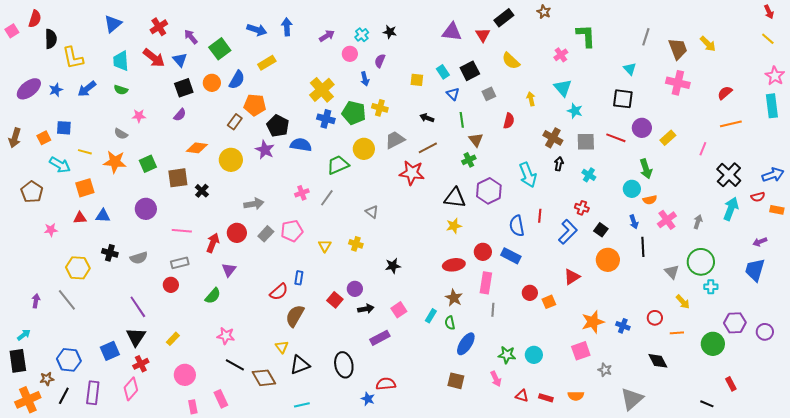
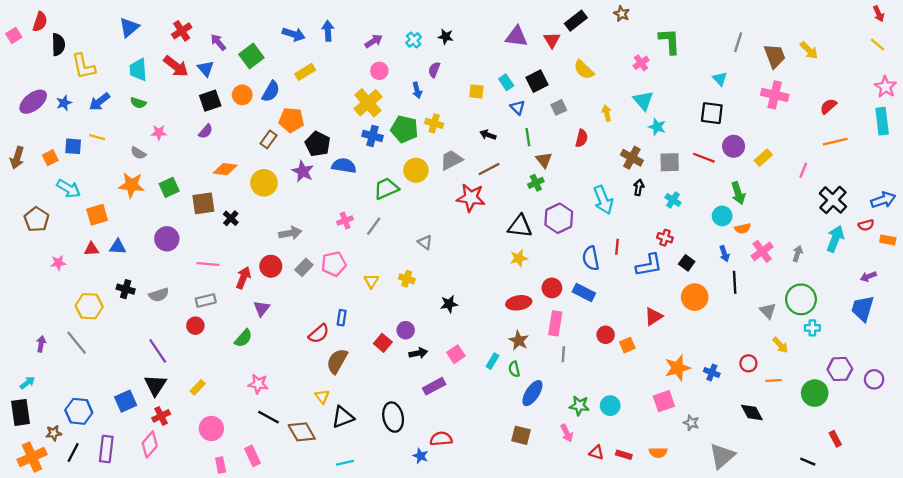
pink circle: (350, 54) -> (379, 71), moved
yellow line: (85, 152) -> (97, 137), moved
blue L-shape: (568, 232) -> (649, 265), turned 35

